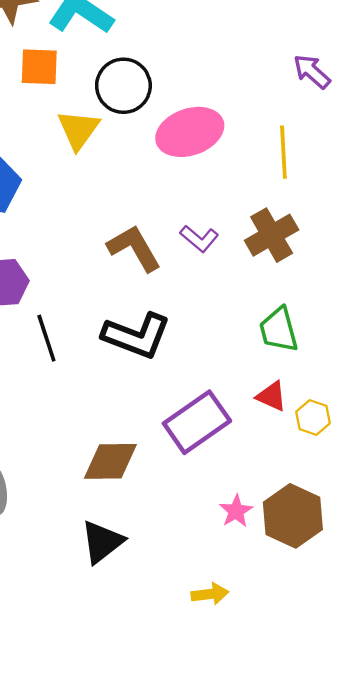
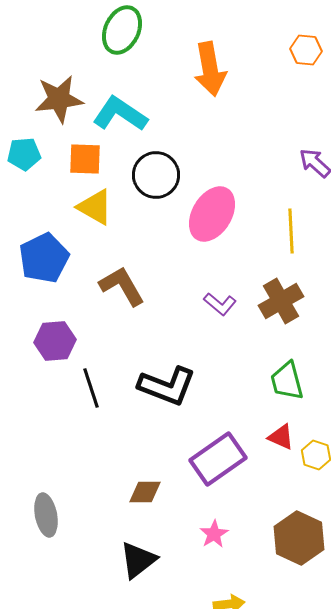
yellow triangle: (78, 130) -> (95, 207), moved, turned -36
pink ellipse: (190, 132) -> (212, 214), turned -40
brown L-shape: (134, 248) -> (122, 286), moved
brown diamond: (110, 461) -> (145, 492), size x0.7
pink star: (236, 511) -> (214, 534), moved

